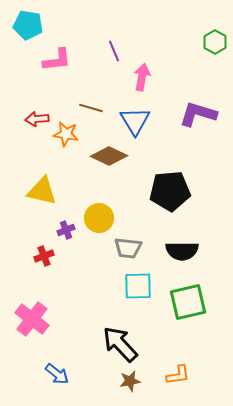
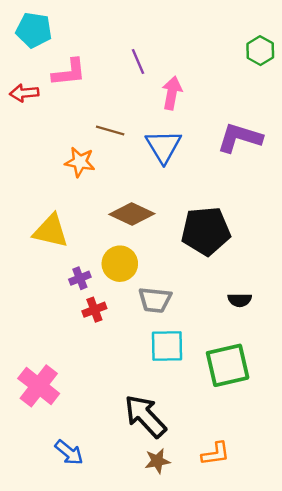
red arrow: (37, 119) -> (24, 93), moved
brown diamond: (109, 156) -> (132, 214), moved
black semicircle: (182, 251) -> (240, 300), moved, size x0.6
red cross: (44, 256) -> (94, 310), moved

